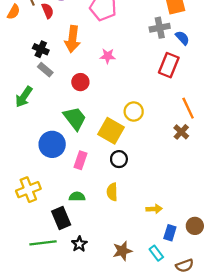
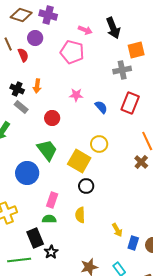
blue semicircle: (182, 38) -> (101, 107), moved
orange arrow: (72, 39) -> (37, 86), moved, size x0.6
pink rectangle: (80, 160) -> (52, 200), moved
yellow arrow: (154, 209) -> (117, 230), turned 64
blue rectangle: (170, 233) -> (133, 243), moved
black star: (79, 244) -> (51, 252), moved

